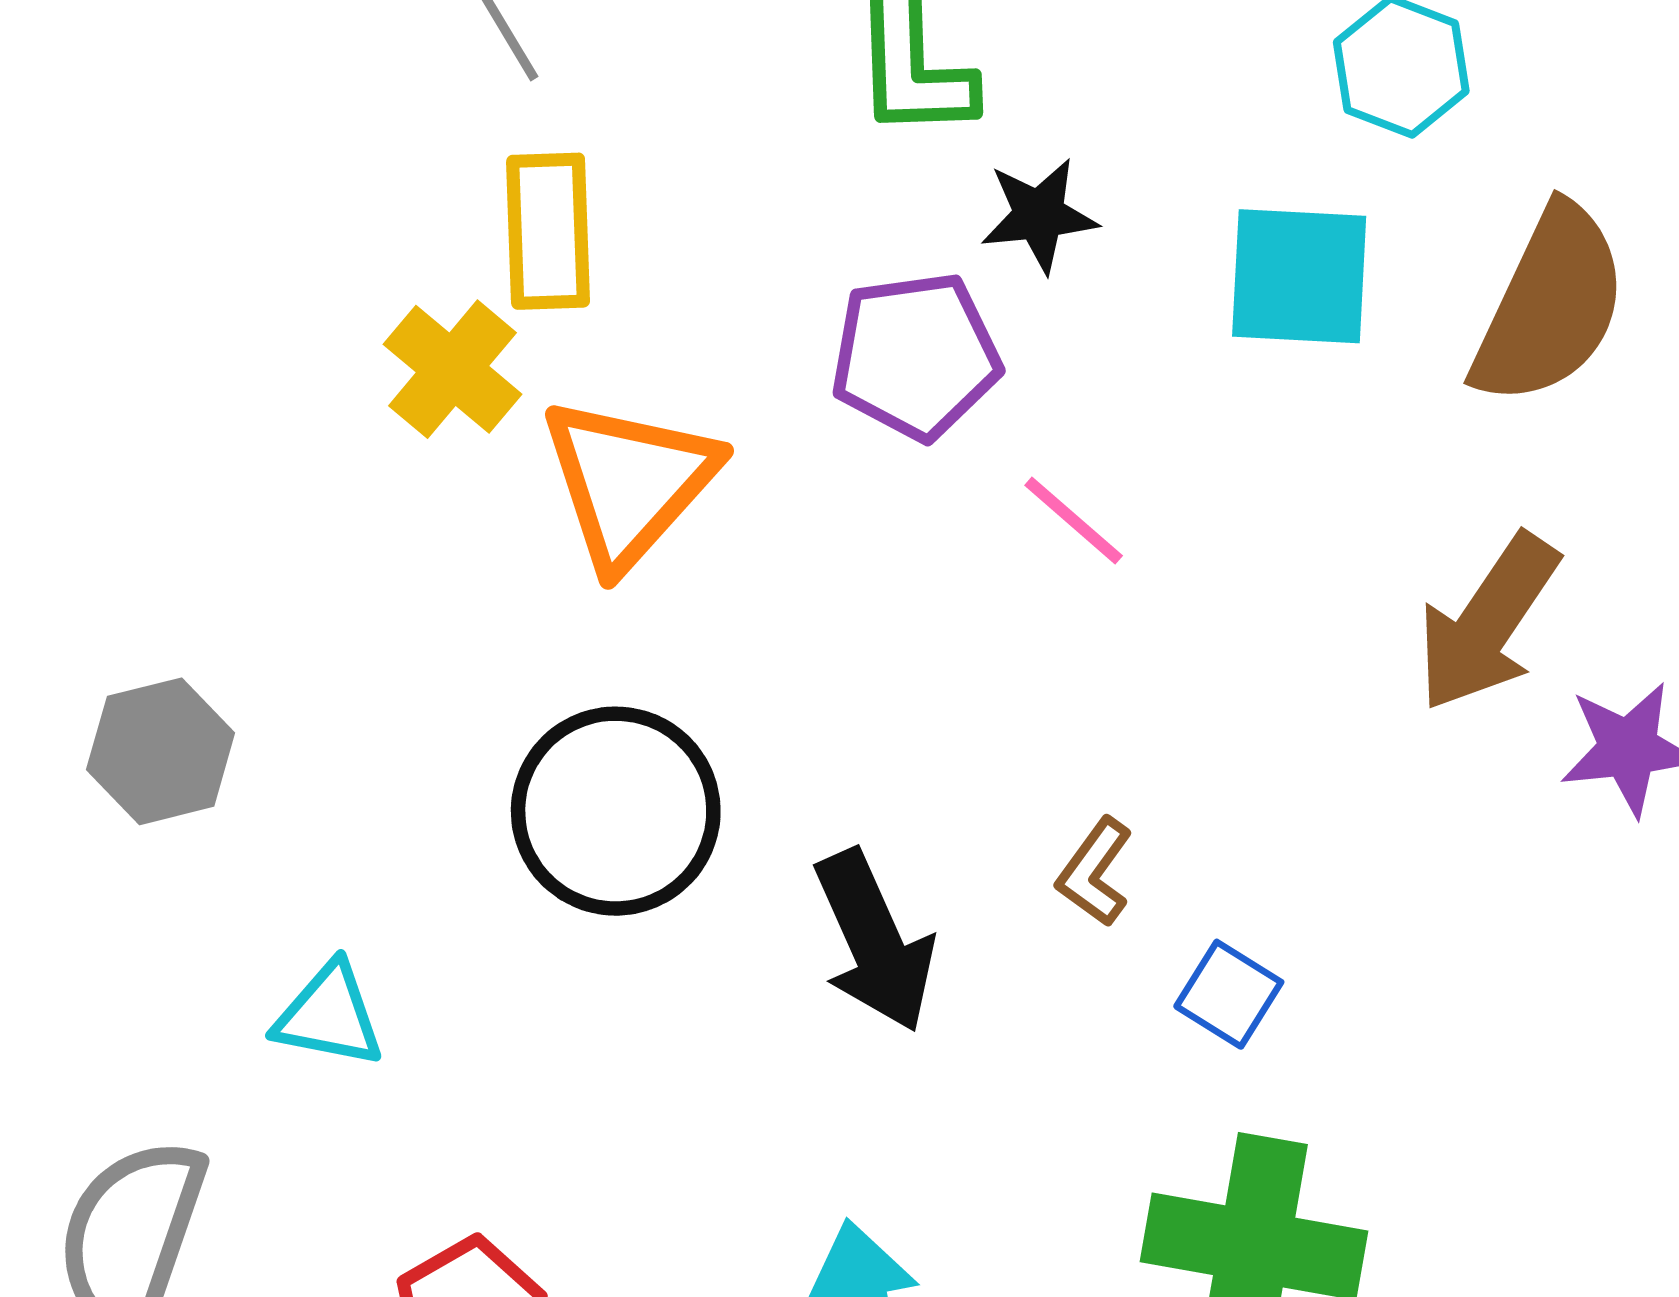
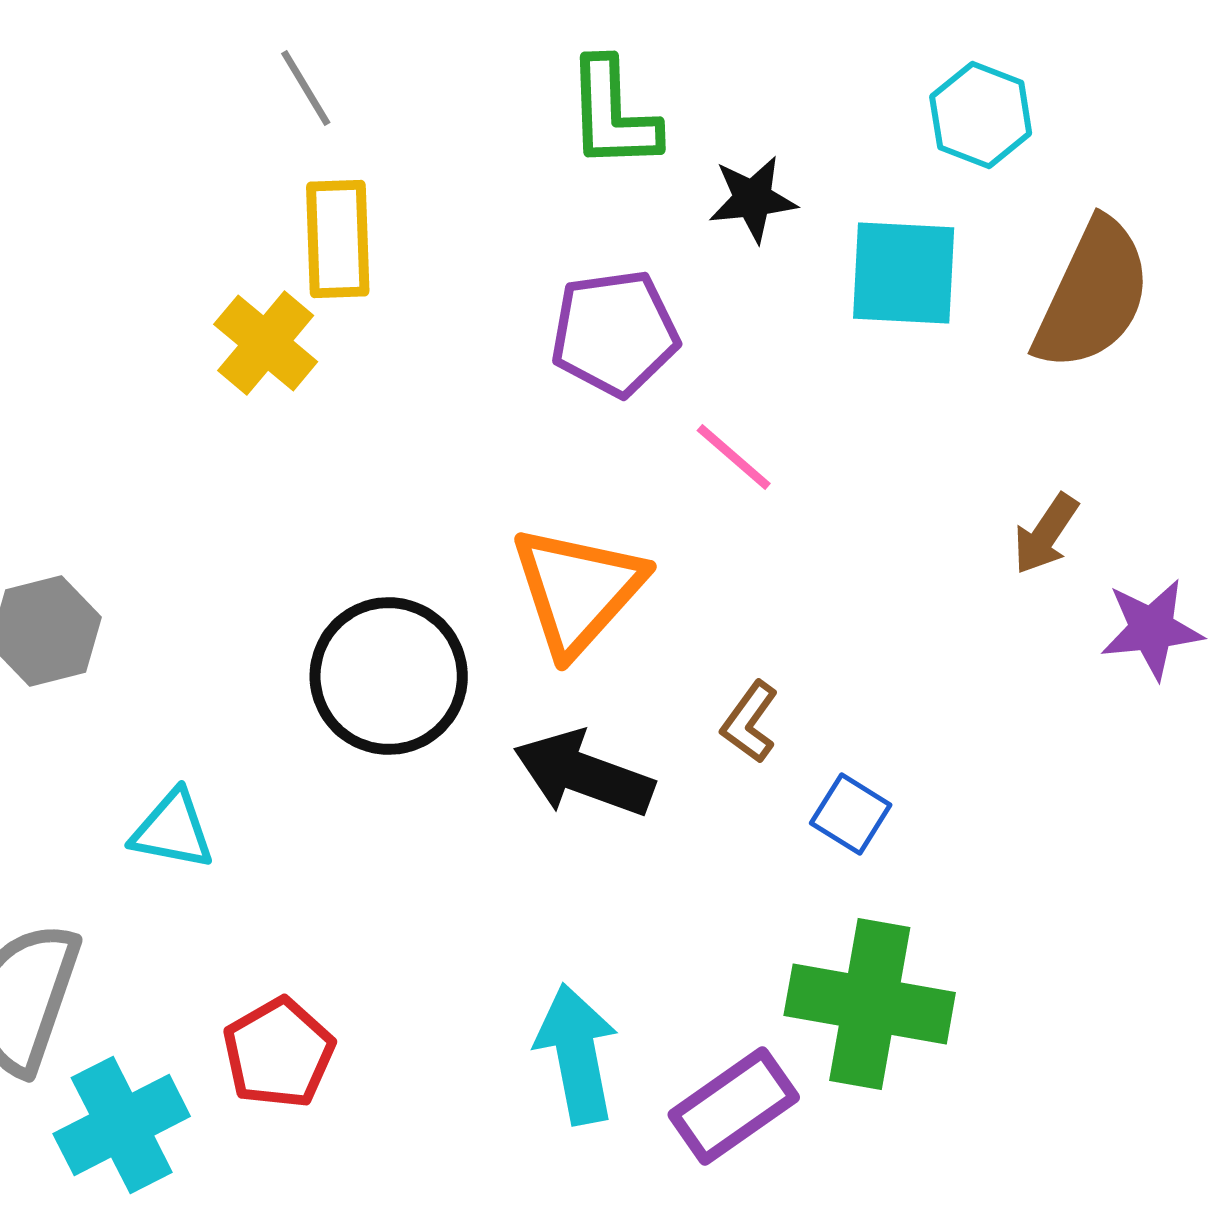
black star: (1039, 215) -> (753, 199), moved
orange triangle: (629, 482) -> (578, 590), moved
brown arrow: (1488, 623) -> (1046, 534), size x0.6
black arrow: (874, 941) -> (584, 774), turned 134

